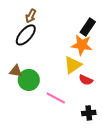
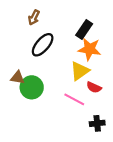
black rectangle: (88, 27) -> (84, 29), moved
black ellipse: (26, 35) -> (43, 45), moved
pink line: (56, 98) -> (74, 99), moved

